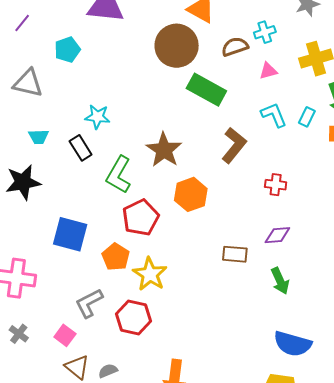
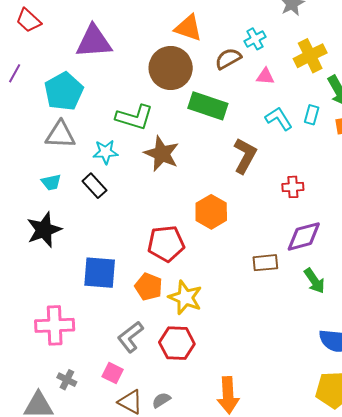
cyan pentagon: (67, 50) -> (64, 91), size x1.5
pink triangle: (268, 71) -> (265, 76), turned 30
gray triangle: (28, 83) -> (60, 135), moved
brown star: (164, 150) -> (162, 154), moved
green L-shape: (119, 175) -> (134, 117), moved, turned -93
red pentagon: (141, 218) -> (166, 244), turned 30
purple diamond: (277, 235) -> (304, 236), size x1.4

